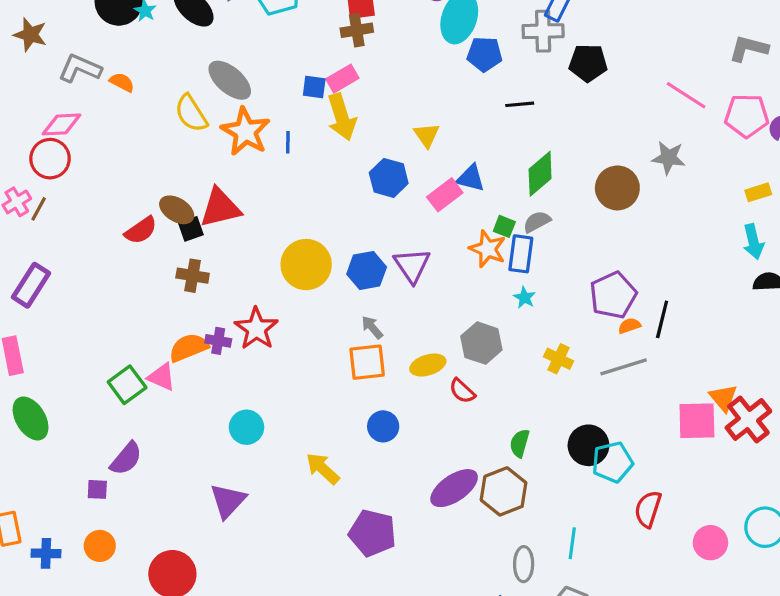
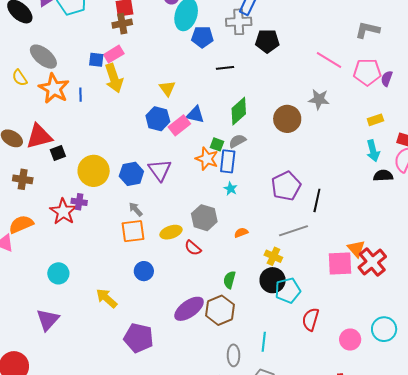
yellow semicircle: (191, 113) -> (20, 78), size x0.7
blue hexagon: (389, 178) -> (158, 119), moved
black square: (191, 229) -> (58, 153), moved
orange semicircle: (629, 326) -> (241, 233), moved
purple cross: (218, 341) -> (79, 202), moved
yellow cross: (559, 359) -> (273, 256), moved

